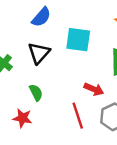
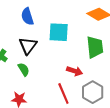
blue semicircle: (41, 17) -> (27, 17), turned 126
green semicircle: (36, 92) -> (24, 69), moved

